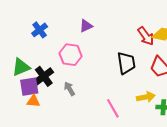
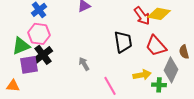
pink hexagon: (71, 55) -> (39, 34), moved
gray arrow: (69, 89) -> (84, 64), moved
orange triangle: (33, 101) -> (13, 86), moved

